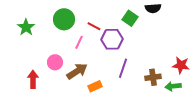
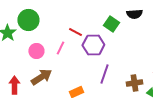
green circle: (64, 19) -> (28, 20), moved
pink circle: (55, 62) -> (36, 51), moved
brown arrow: (77, 71) -> (41, 77), moved

